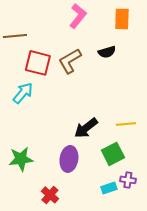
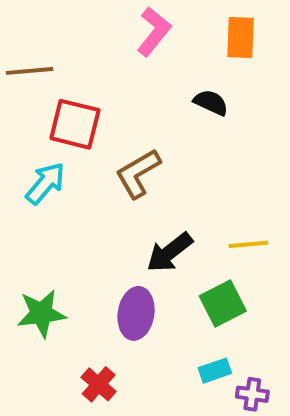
black semicircle: (107, 52) -> (211, 103), turned -138
brown L-shape: (70, 61) -> (138, 173), moved
purple cross: (128, 180) -> (252, 394), moved

